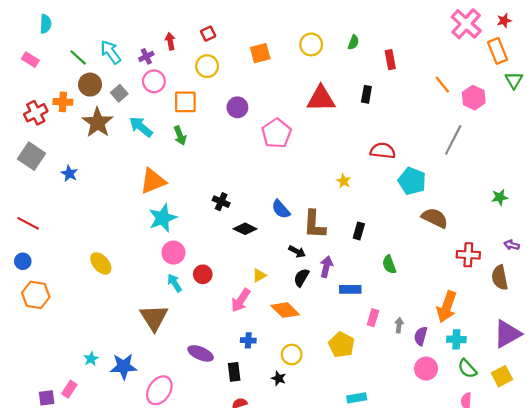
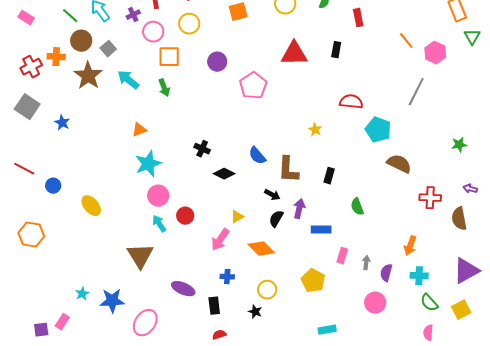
pink circle: (154, 81) -> (153, 32), moved
orange triangle: (153, 181) -> (139, 130), size x0.6
blue circle: (23, 261) -> (53, 186), moved
orange arrow: (447, 307) -> (410, 246), size x0.7
pink circle: (426, 369) -> (375, 303), moved

